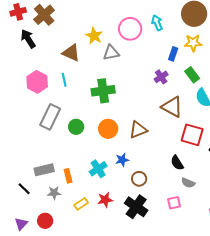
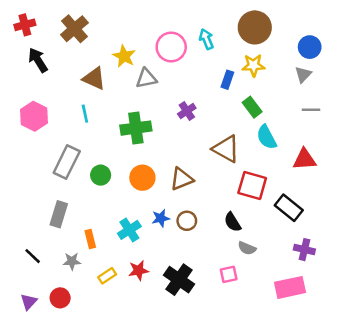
brown cross: (44, 15) -> (74, 29), moved
purple cross: (161, 77) -> (187, 111), moved
pink hexagon: (37, 82) -> (34, 116), moved
gray rectangle: (44, 170) -> (59, 214), moved, turned -60
brown circle: (139, 179) -> (187, 221), moved

